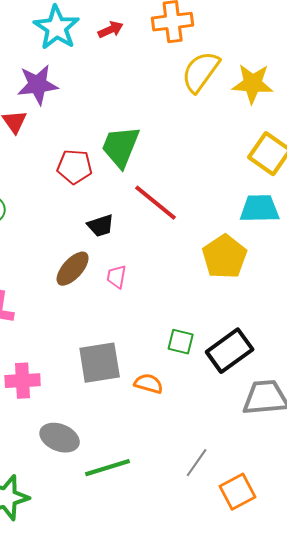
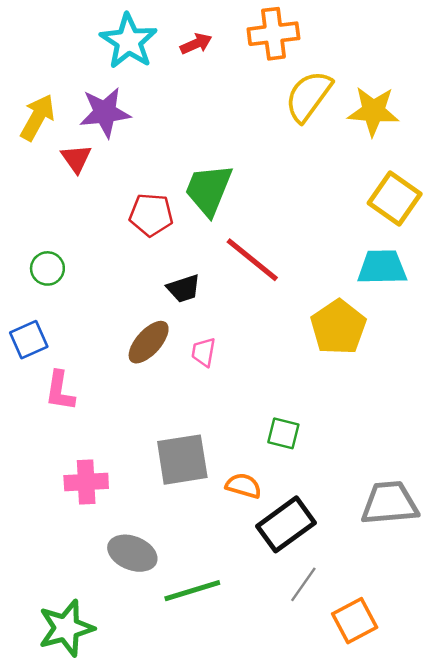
black rectangle: (230, 351) -> (286, 524), moved

